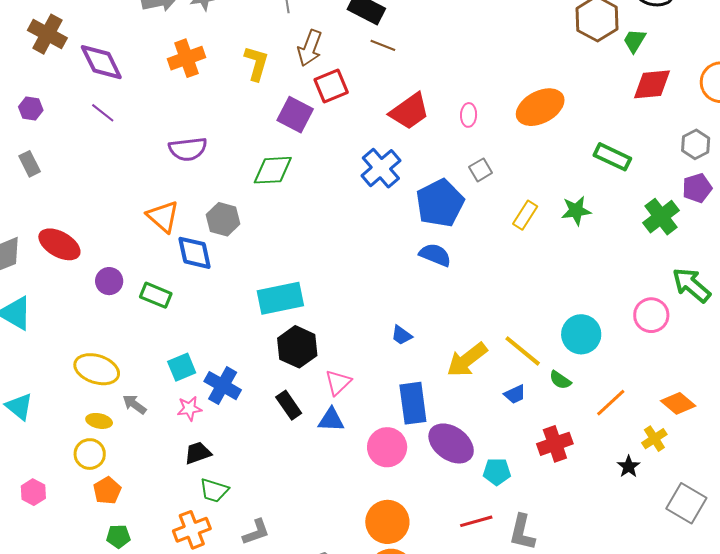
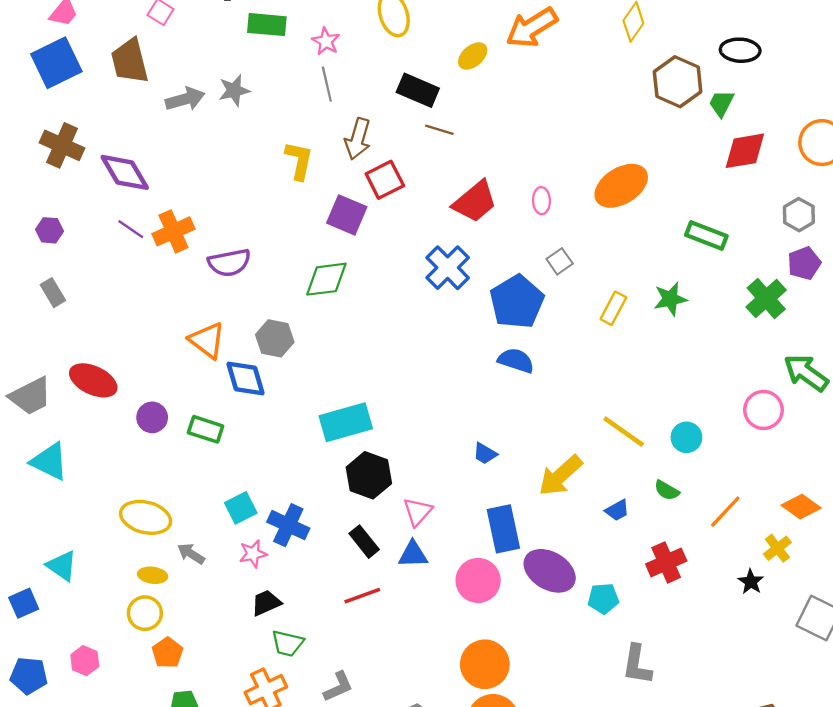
orange cross: (186, 58) -> (173, 231), moved
cyan circle: (581, 334) -> (686, 437), size x0.7
yellow line: (523, 351) -> (624, 432), moved
red line: (476, 521) -> (362, 596), moved

